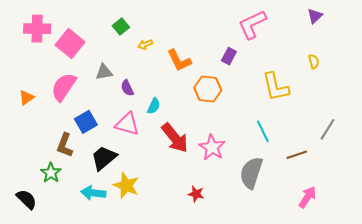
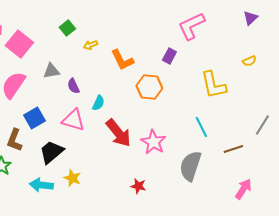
yellow semicircle: (314, 61) -> (249, 61), turned 80
yellow star: (126, 185) -> (72, 178), size x0.7

